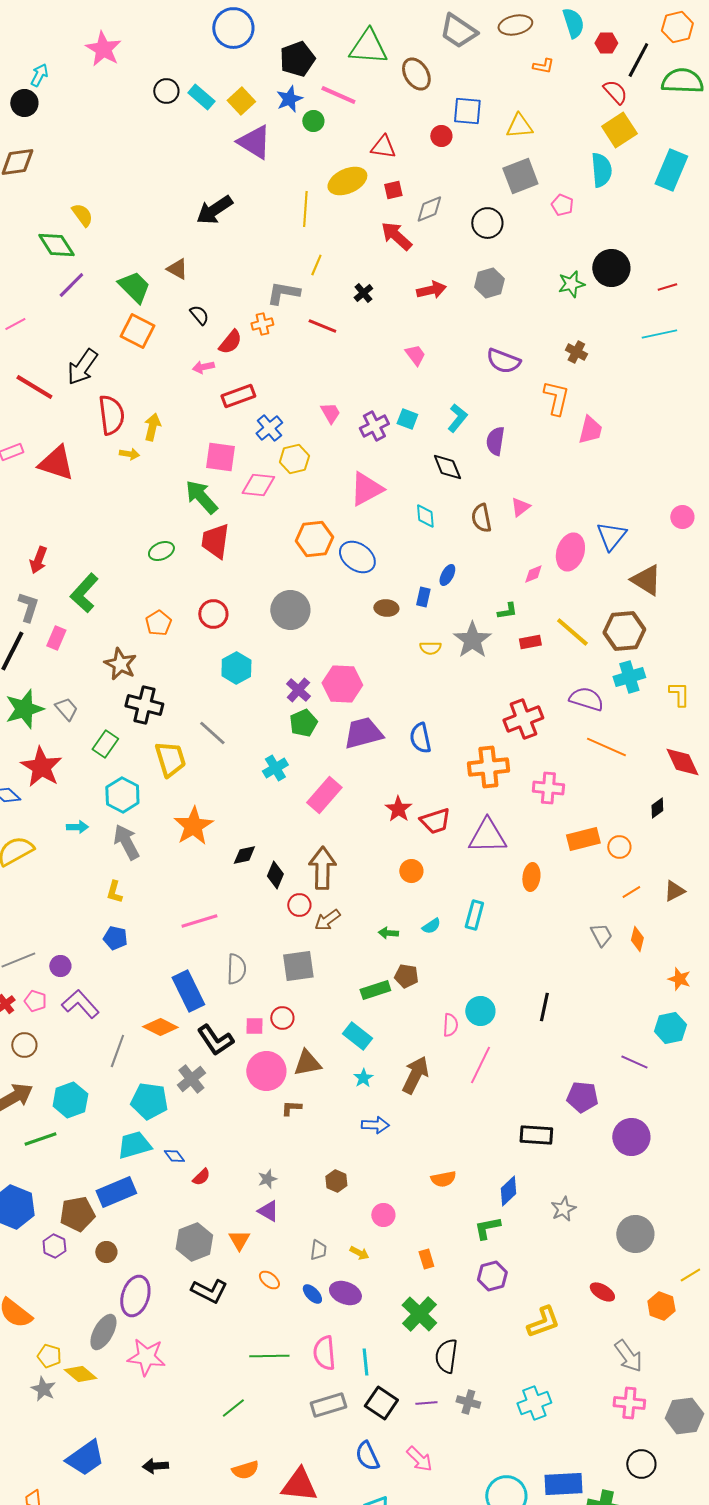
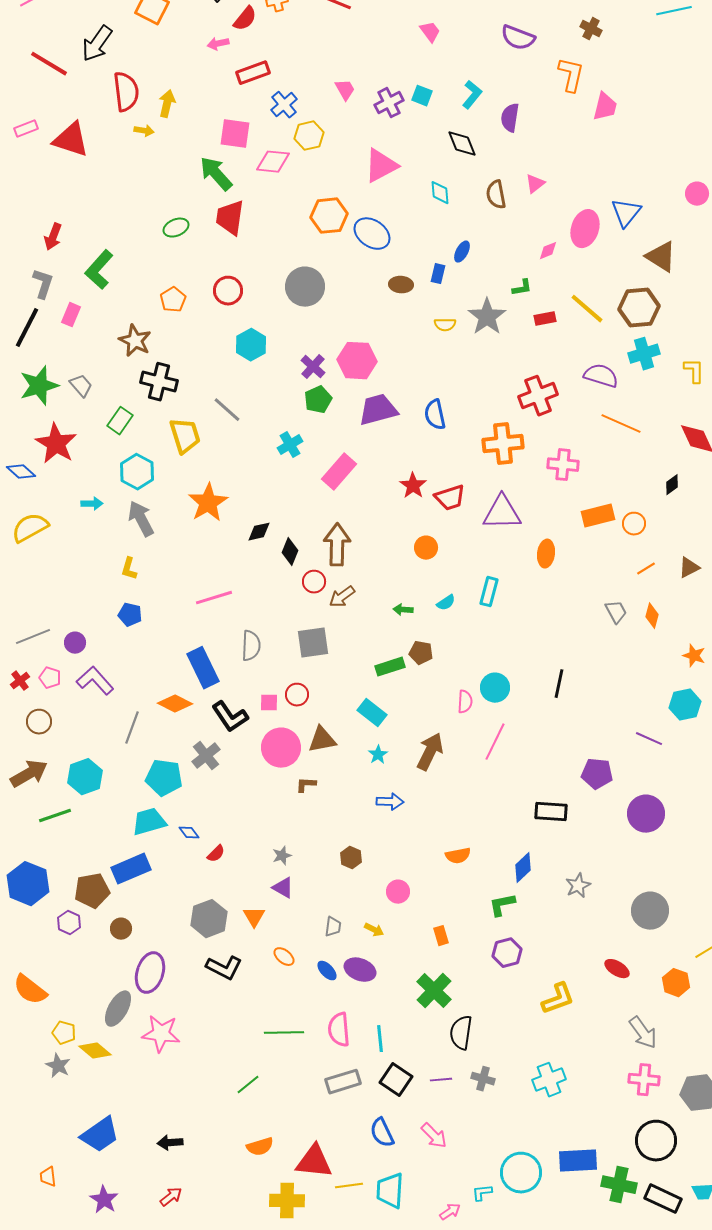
black circle: (641, 1464) -> (656, 1141), size x1.4

